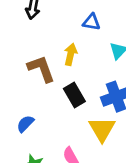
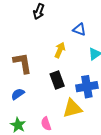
brown L-shape: (41, 69) -> (23, 63), moved
yellow triangle: (102, 129) -> (72, 108), turned 35

